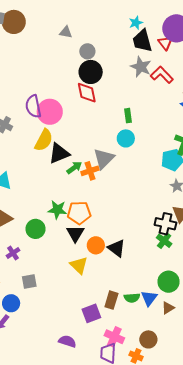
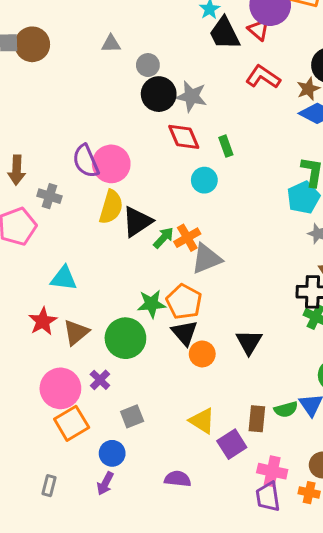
gray star: (141, 67) -> (191, 96), moved
red diamond: (87, 93) -> (184, 137), moved
cyan circle: (126, 138) -> (204, 180), moved
gray triangle: (104, 159) -> (206, 259), moved, turned 35
orange pentagon: (79, 213) -> (184, 302), turned -30
green circle: (36, 229) -> (125, 338), size x1.4
orange circle: (96, 245) -> (202, 354), moved
black triangle: (117, 248) -> (249, 342), turned 36
yellow triangle: (79, 265) -> (202, 421), moved
purple semicircle: (67, 341) -> (178, 479), moved

